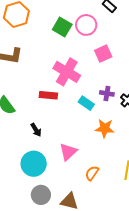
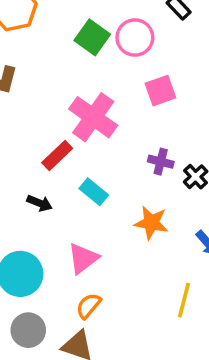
red rectangle: (48, 95) -> (57, 156), turned -54
cyan rectangle: (86, 103) -> (94, 192), moved
black arrow: (36, 130) -> (40, 203), moved, turned -40
orange semicircle: (92, 173) -> (89, 306), moved

